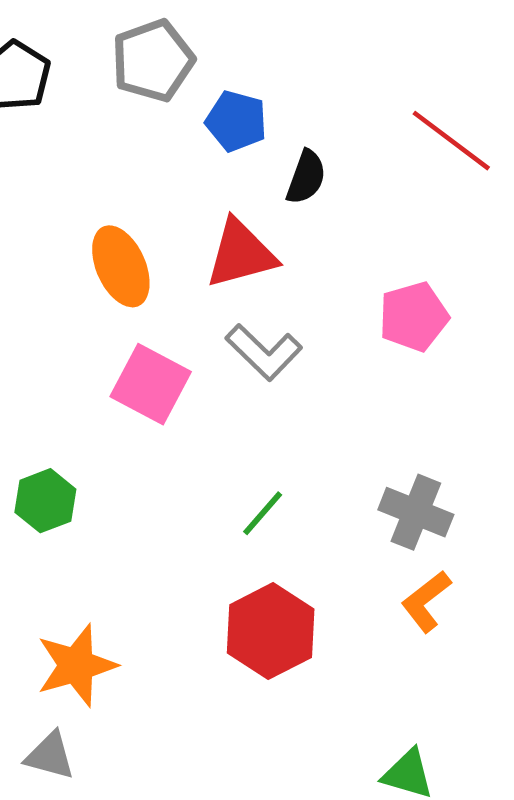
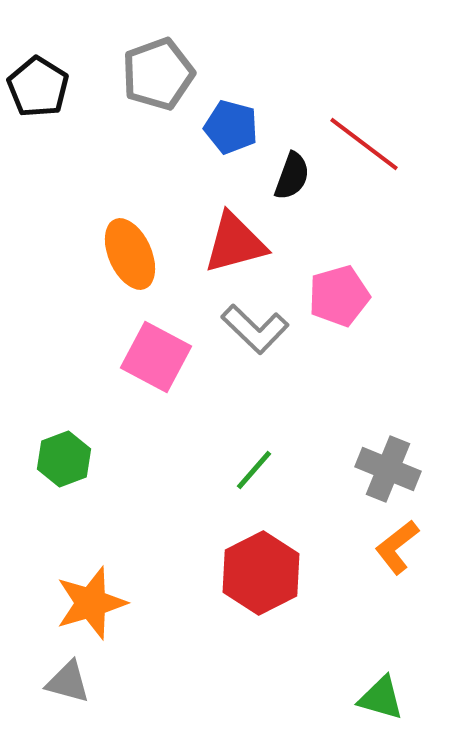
red line: (451, 141) -> (364, 144), moved
pink pentagon: (414, 317) -> (339, 296), moved

